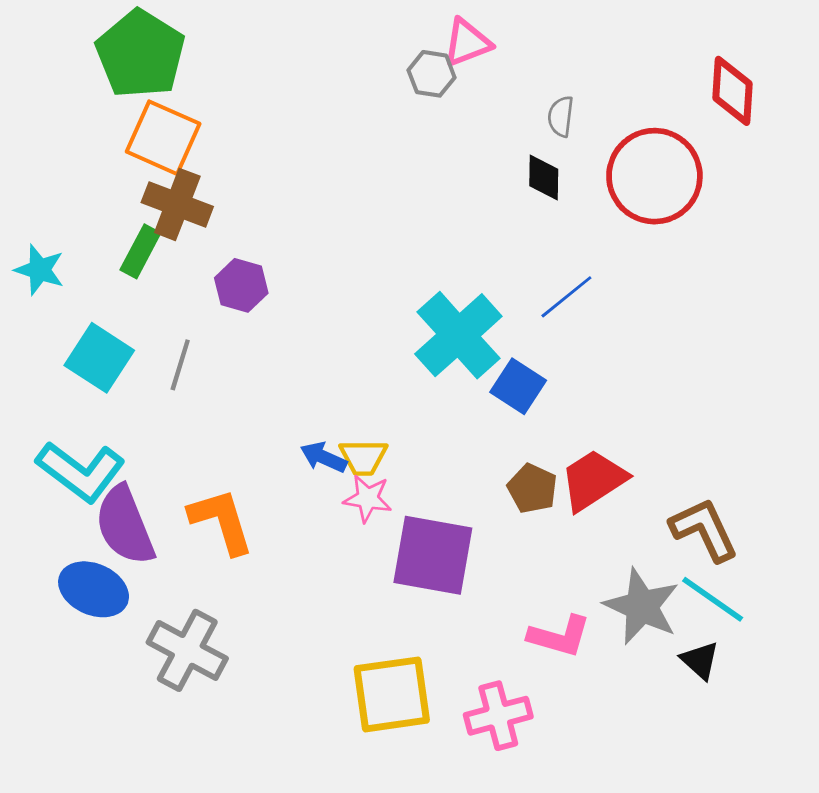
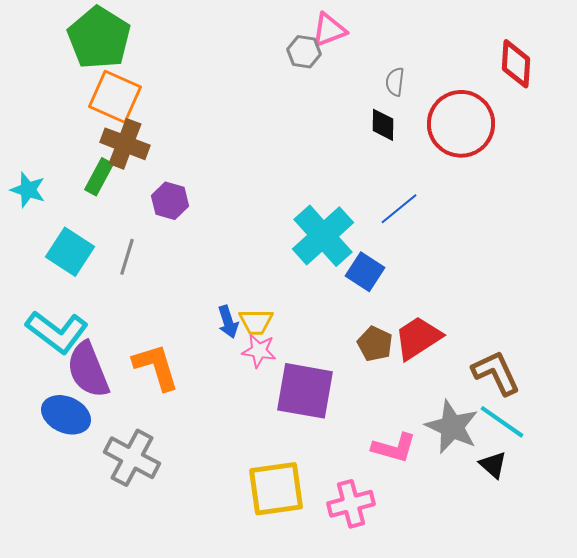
blue arrow: (324, 457) -> (228, 322), turned -132

